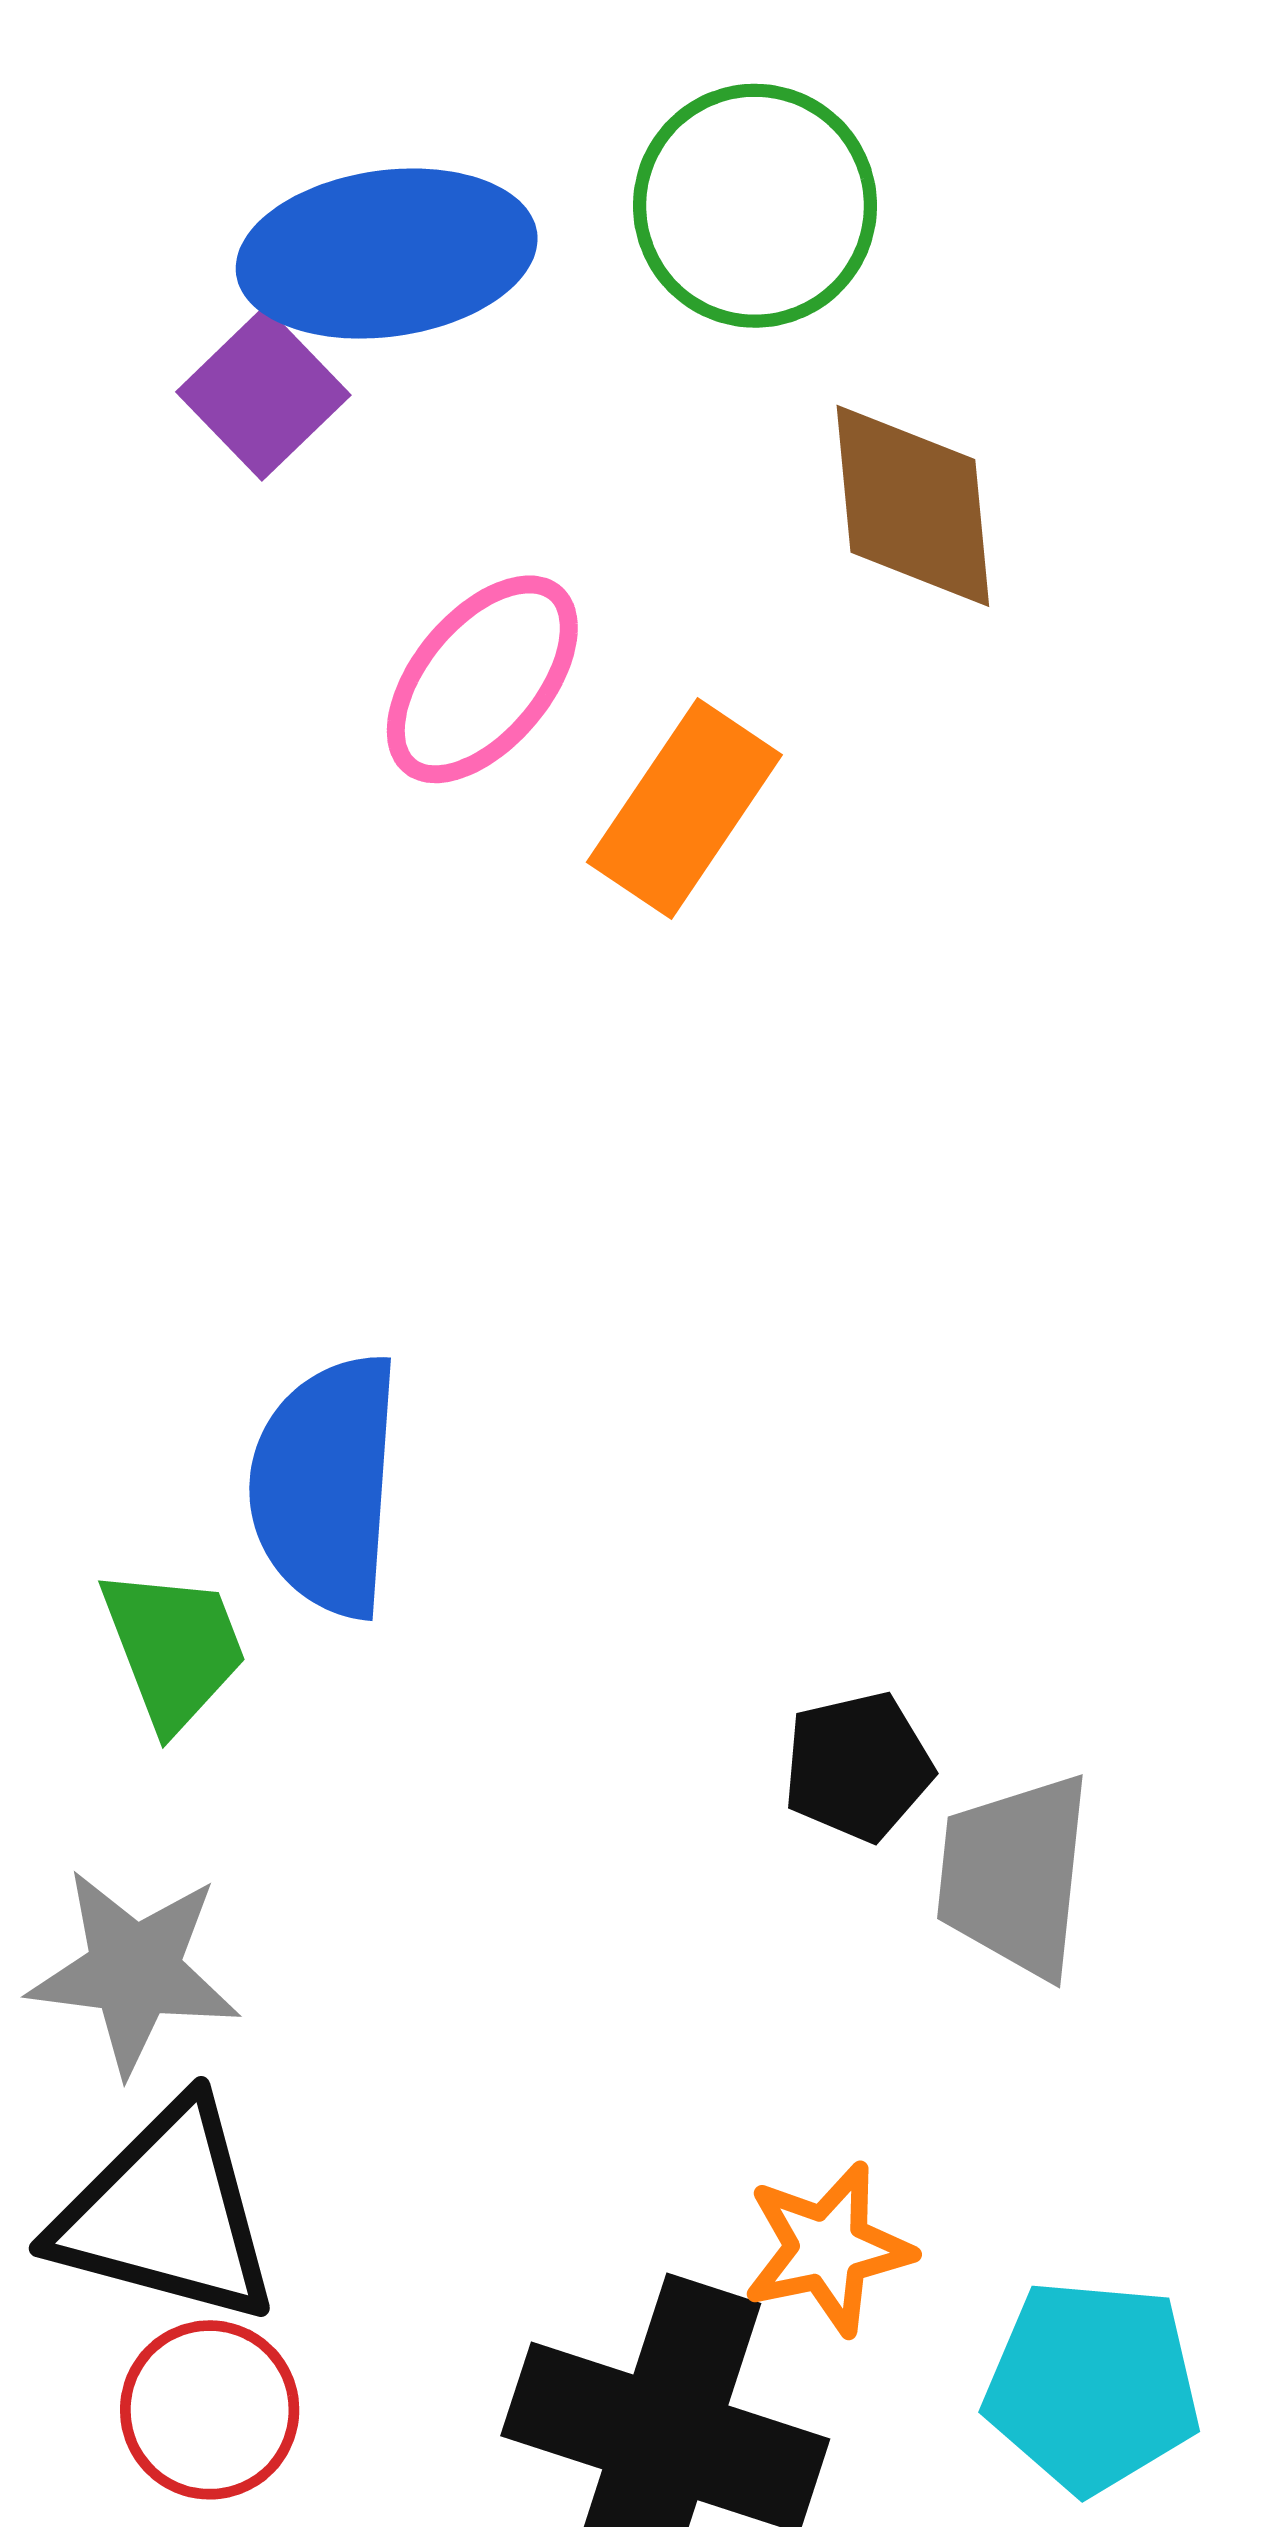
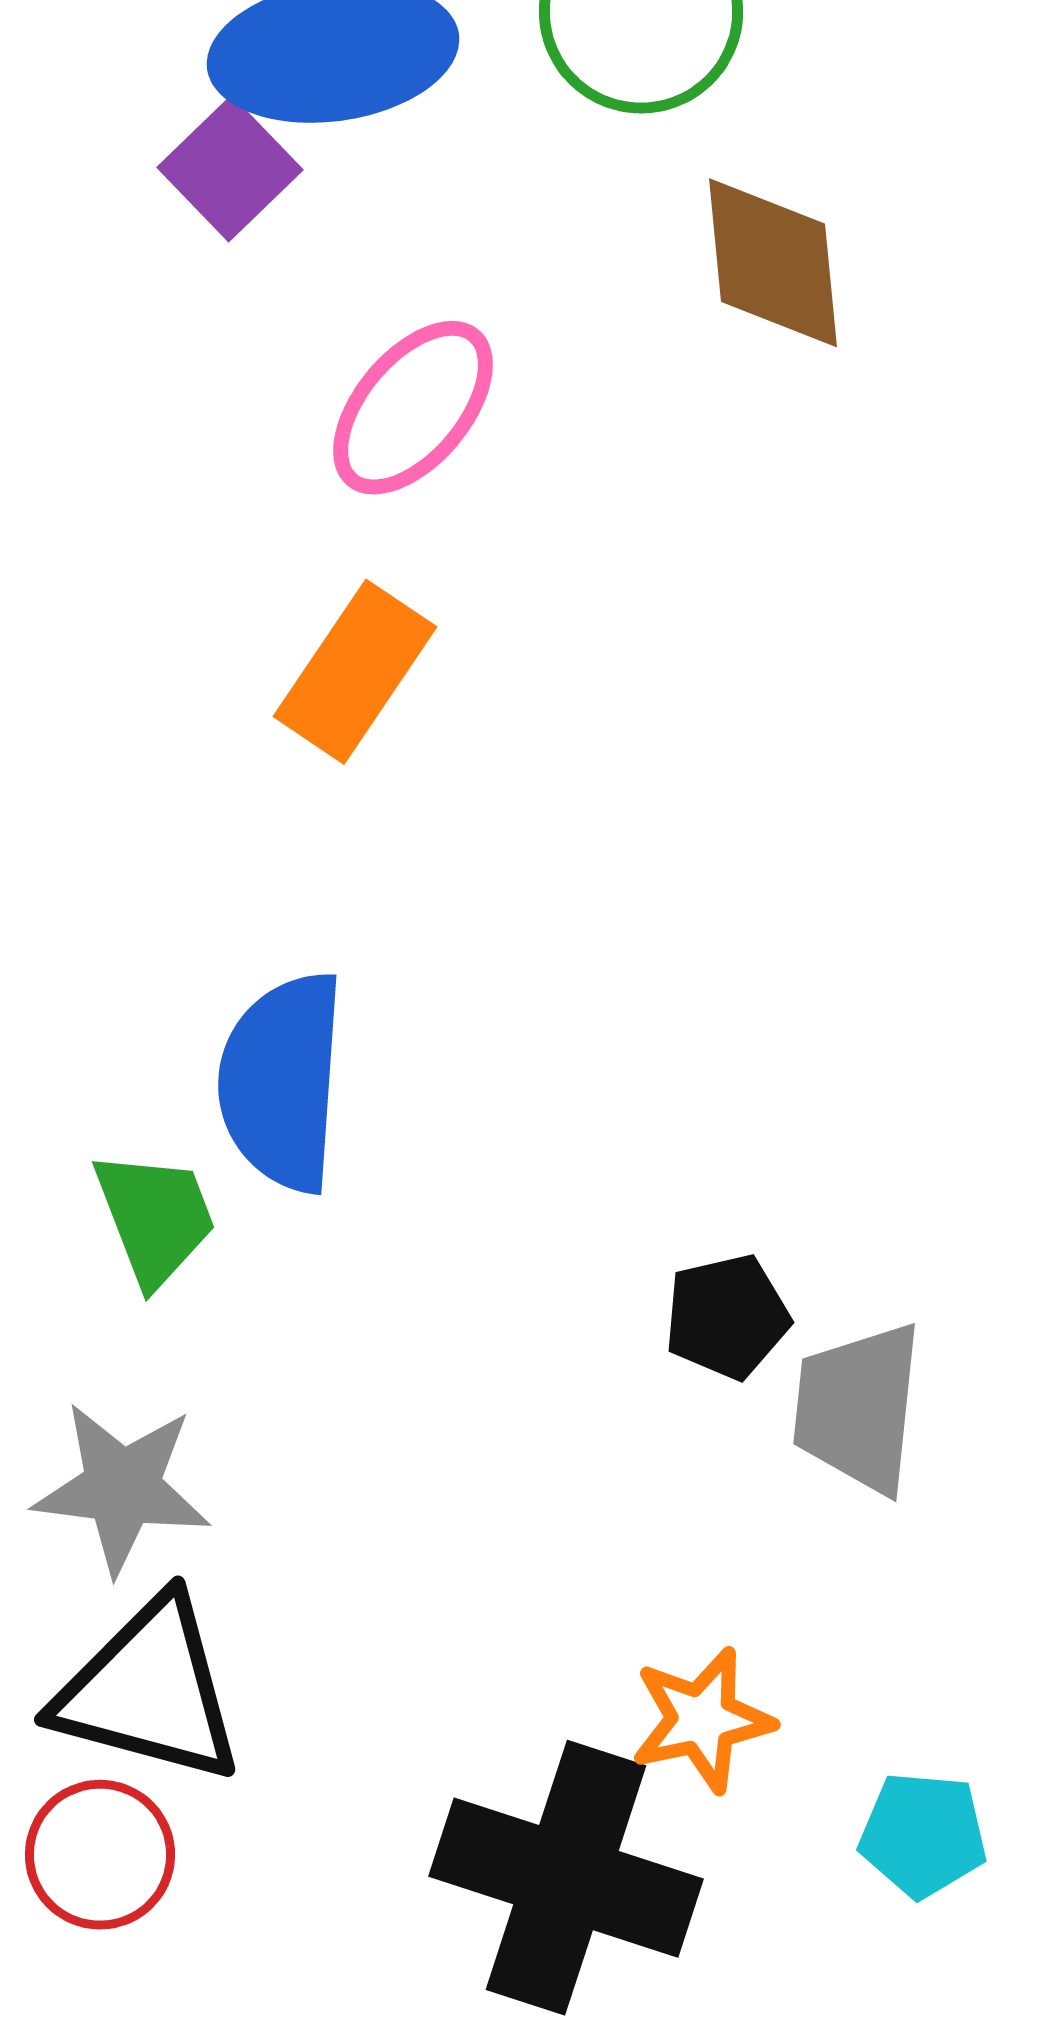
orange rectangle: (684, 808) -> (355, 672), moved
cyan pentagon: (1092, 2386) -> (923, 1835), size x0.7
red circle: (210, 2410) -> (100, 1855), moved

